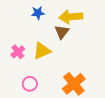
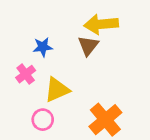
blue star: (38, 13) -> (43, 47), moved
yellow triangle: (42, 51) -> (57, 90), moved

